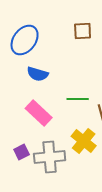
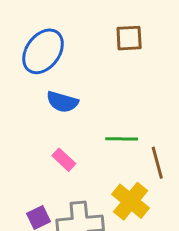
pink rectangle: (39, 113) -> (64, 160), size x0.6

